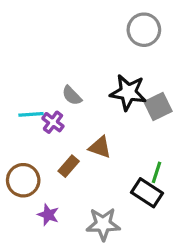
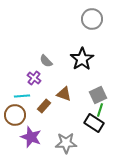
black star: (128, 92) -> (82, 59), turned 30
gray square: (158, 107) -> (98, 95), moved
cyan line: (31, 114) -> (22, 96), moved
purple star: (48, 215) -> (31, 137), size x1.5

